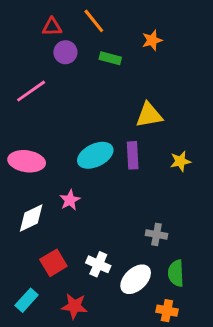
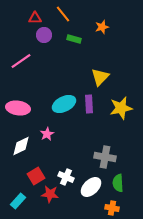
yellow triangle: (149, 115) -> (100, 77), turned -36
yellow star: (180, 161) -> (121, 108), size x1.6
gray cross: (157, 234) -> (105, 157), size x1.5
red star: (74, 306) -> (50, 194), moved

